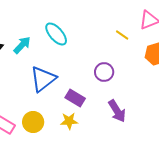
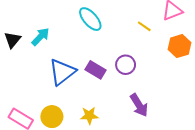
cyan ellipse: (56, 34) -> (90, 19), moved
purple rectangle: (75, 98) -> (95, 70), moved

